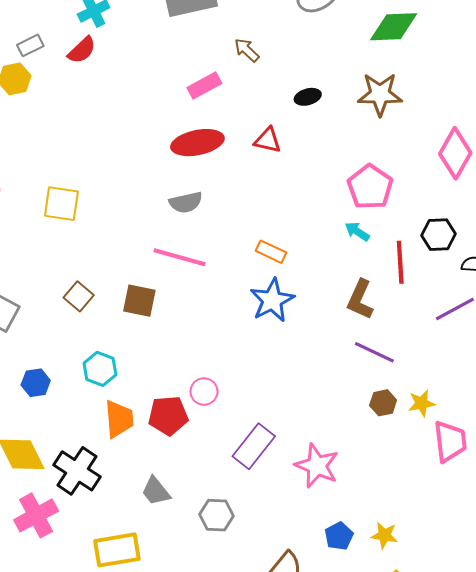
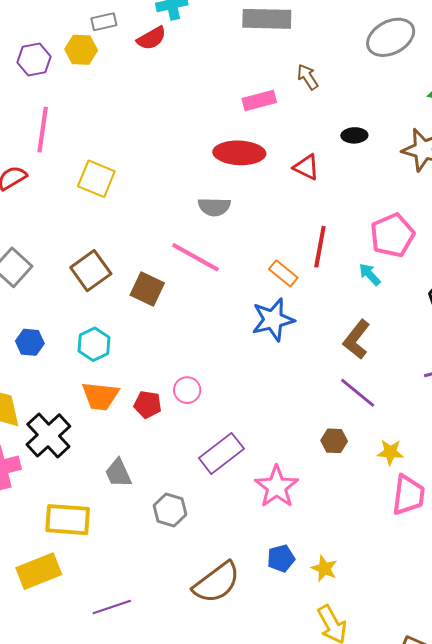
red line: (400, 262) -> (320, 247), moved
brown square: (79, 296) -> (91, 271), size x1.4
brown hexagon: (383, 403) -> (334, 441), moved
red pentagon: (168, 416) -> (148, 404), size x0.7
orange trapezoid: (119, 419) -> (100, 396), turned 87

